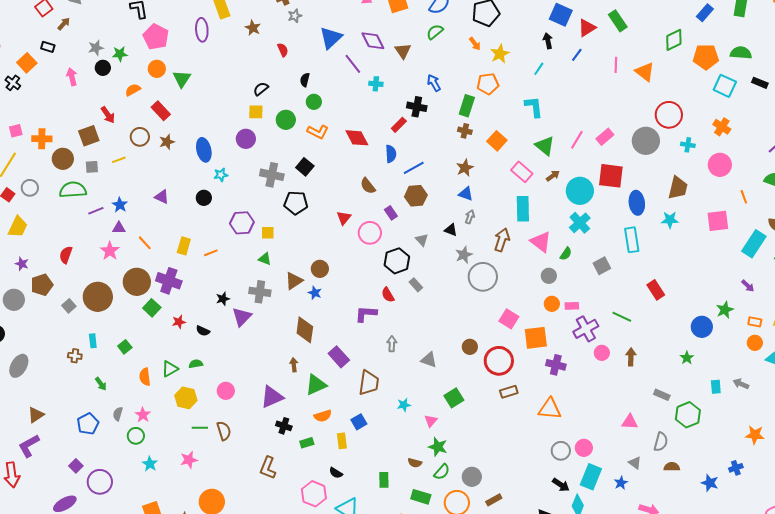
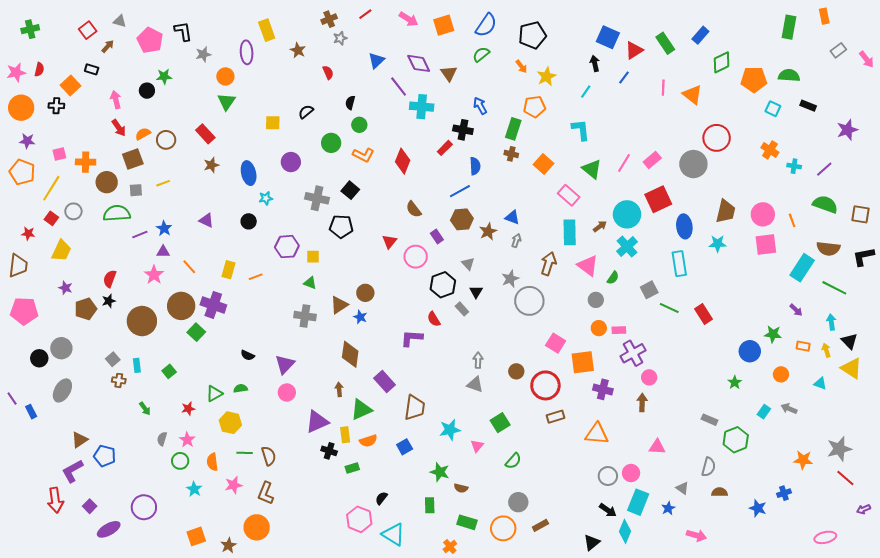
blue rectangle: (705, 13) -> (700, 35), moved
pink pentagon: (156, 37) -> (150, 40), moved
blue triangle: (331, 38) -> (376, 60), size x0.7
gray star: (96, 48) -> (203, 54), moved
orange circle: (157, 69) -> (225, 76), moved
black cross: (13, 83) -> (56, 106), turned -35
cyan cross: (376, 84) -> (422, 107), size x1.6
cyan square: (725, 86) -> (773, 109), size x0.7
orange semicircle: (133, 90) -> (143, 134), moved
yellow square: (256, 112) -> (273, 123), moved
red arrow: (108, 115) -> (119, 128), moved
brown circle: (140, 137) -> (166, 140), moved
red diamond: (357, 138) -> (403, 161), turned 50
cyan cross: (688, 145) -> (794, 166), moved
blue semicircle: (391, 154) -> (475, 166), moved
pink circle: (720, 165) -> (763, 214), moved
brown star: (465, 168) -> (488, 231), moved
brown arrow: (553, 176) -> (600, 226), moved
red square: (611, 176) -> (658, 199), turned -32
black triangle: (451, 230) -> (476, 292), moved, turned 40
black star: (223, 299) -> (109, 301), moved
gray circle: (14, 300) -> (61, 348), moved
gray square: (69, 306) -> (113, 359), moved
green star: (725, 310) -> (773, 334), turned 30
purple triangle: (242, 317) -> (285, 364), moved
green line: (622, 317) -> (669, 308), moved
red star: (179, 322) -> (188, 409), moved
orange circle: (755, 343) -> (781, 374), moved
gray arrow: (392, 344) -> (478, 360), moved
brown arrow: (631, 357) -> (642, 403), moved
orange semicircle: (145, 377) -> (212, 462), moved
cyan rectangle: (716, 387) -> (764, 412), turned 40
pink circle: (226, 391) -> (287, 392), moved
cyan star: (404, 405) -> (450, 430), size x1.5
pink triangle: (630, 422) -> (657, 447), moved
blue pentagon: (88, 424) -> (105, 456), moved, turned -30
yellow rectangle: (342, 441) -> (345, 435), moved
green star: (438, 447) -> (440, 472), moved
purple square: (76, 466) -> (90, 506), moved
brown L-shape: (268, 468) -> (266, 493), moved
green semicircle: (442, 472) -> (513, 461), moved
black semicircle: (336, 473) -> (381, 498), turned 96

